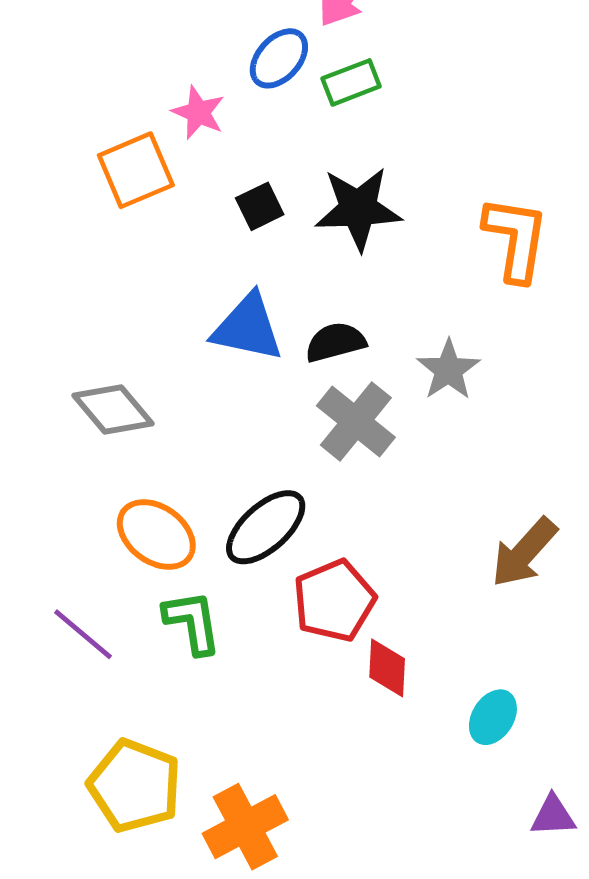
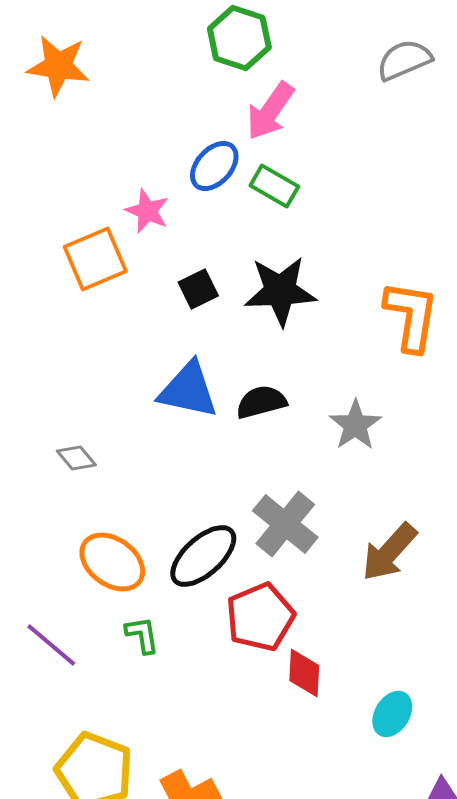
green rectangle: (351, 82) -> (274, 186), turned 51
gray diamond: (113, 409) -> (76, 458), size x0.6
gray cross: (356, 421) -> (285, 524), moved
brown arrow: (524, 553) -> (389, 552), moved
green L-shape: (192, 622) -> (142, 635), size x0.7

